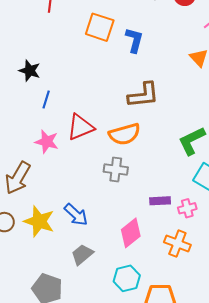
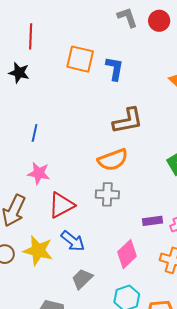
black star: (30, 71) -> (19, 73), moved
red triangle: (81, 127) -> (61, 205), moved

